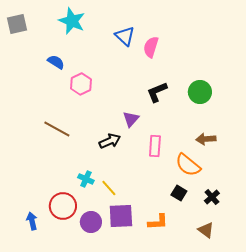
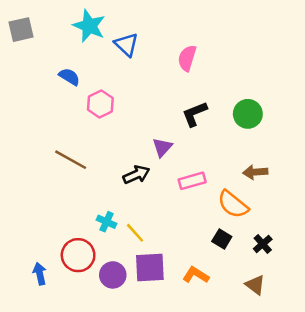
blue triangle: (125, 36) -> (126, 44), moved
pink rectangle: (155, 146) -> (192, 181), turned 70
orange L-shape: (158, 222) -> (196, 275), turned -145

